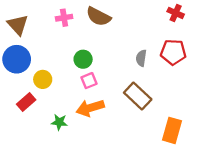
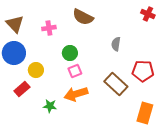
pink cross: (64, 18) -> (49, 28), moved
red pentagon: (173, 52) -> (143, 71), moved
gray semicircle: (141, 58) -> (116, 44), moved

